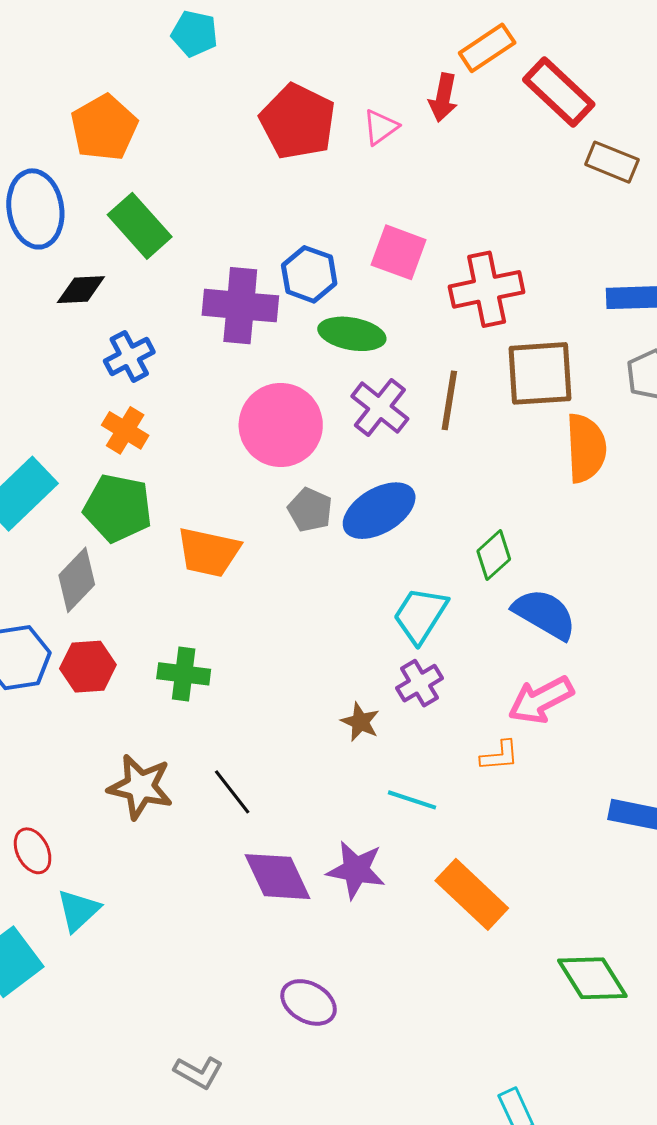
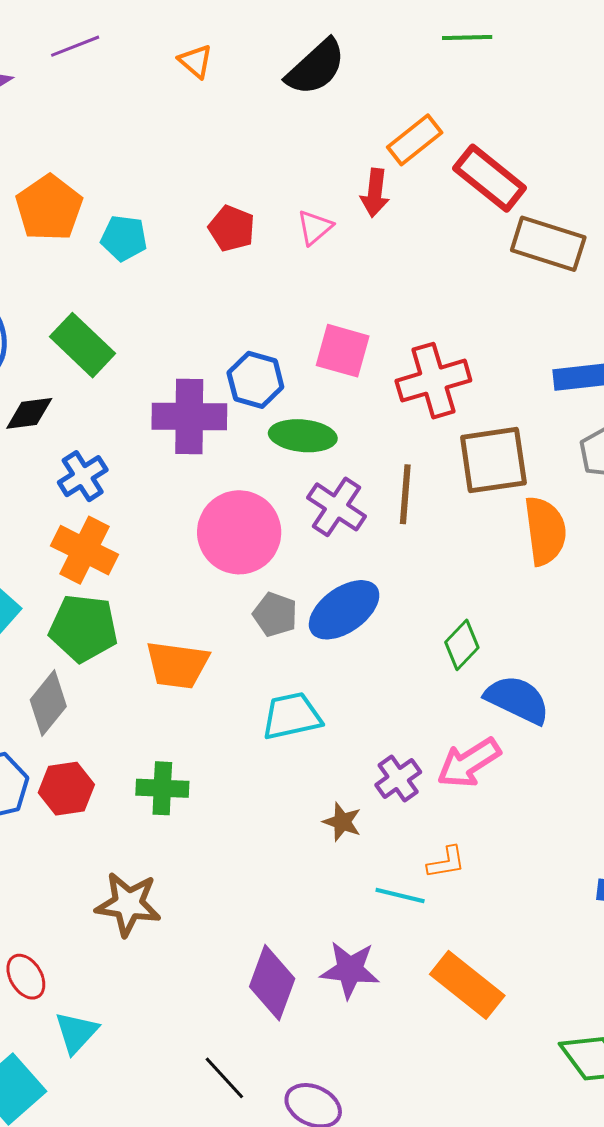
cyan pentagon: (194, 34) -> (124, 238), moved
red pentagon: (298, 121) -> (232, 228), size x0.6
orange pentagon: (104, 128) -> (49, 208), moved
brown rectangle: (612, 162) -> (548, 244), size x1.4
orange cross: (125, 430) -> (85, 550), size x1.4
cyan trapezoid: (420, 615) -> (292, 716), moved, turned 50
pink arrow: (541, 700) -> (469, 763), moved
orange L-shape: (500, 756) -> (446, 862), moved
black line: (232, 792) -> (224, 1078), moved
purple diamond: (278, 877) -> (272, 983), turned 50

